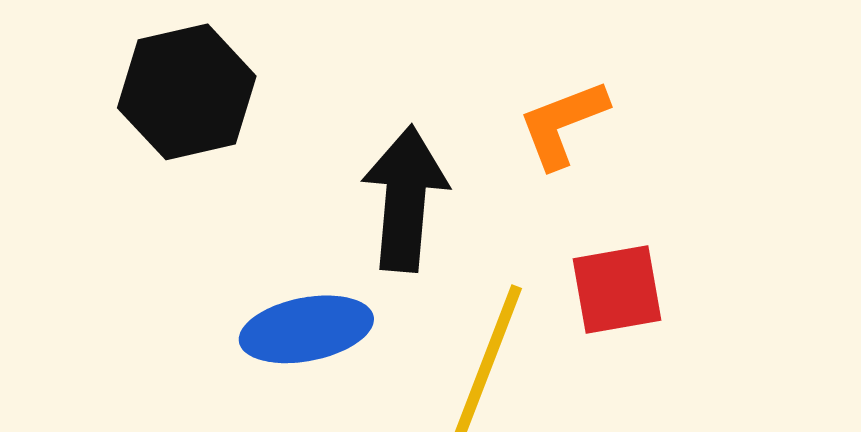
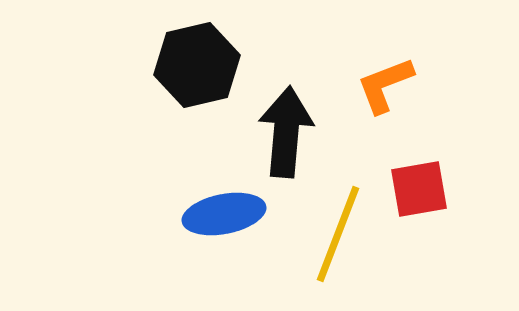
black hexagon: (187, 92) -> (197, 65), moved

